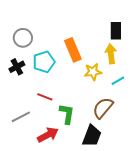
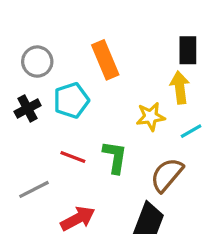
orange rectangle: (73, 50) -> (105, 60), moved
green L-shape: (67, 114) -> (115, 157), moved

